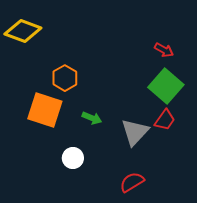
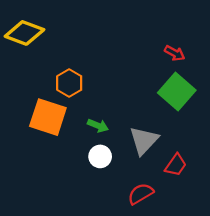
red trapezoid: (165, 120) -> (176, 165), moved
white circle: (73, 158) -> (100, 156), moved

